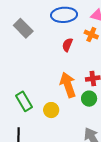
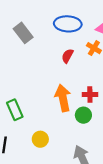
yellow circle: (51, 110) -> (40, 139), moved

